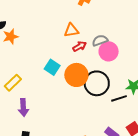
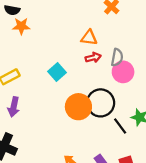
gray semicircle: (100, 40) -> (117, 57), turned 105
orange circle: (76, 75) -> (78, 107), moved
black line: (119, 98) -> (120, 126), turned 56

